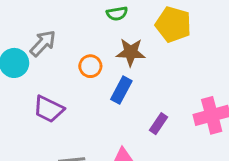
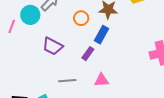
purple rectangle: (158, 124) -> (88, 54), moved

